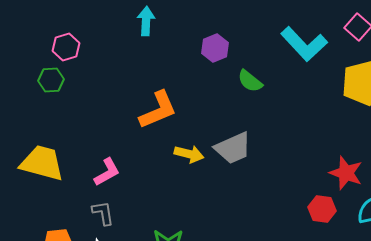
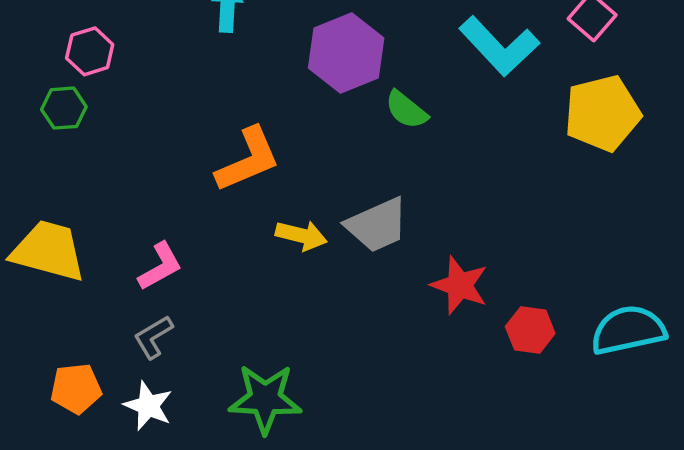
purple hexagon: (215, 48) -> (346, 53), size x1.6
red star: (346, 173) -> (460, 285), moved
gray L-shape: (103, 213) -> (153, 337), turned -112

